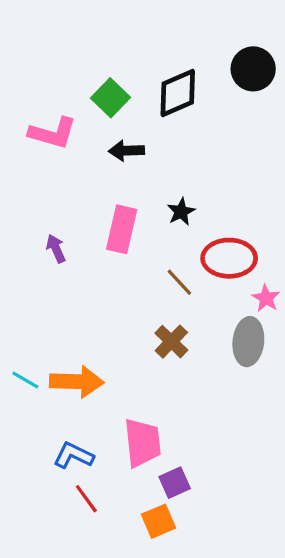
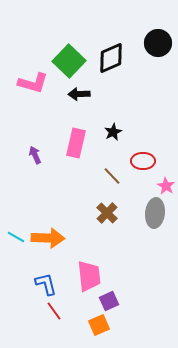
green square: (110, 98) -> (69, 61), size x1.4
red ellipse: (229, 258) -> (143, 161), size x0.7
blue L-shape: (74, 455) -> (46, 284), turned 50

